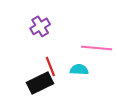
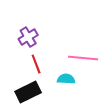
red line: (50, 66) -> (36, 64), moved

